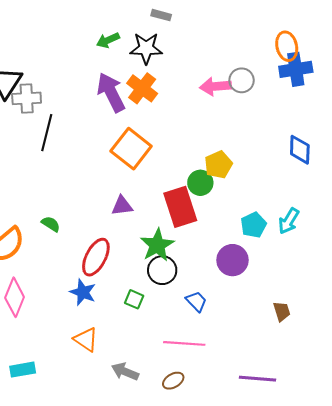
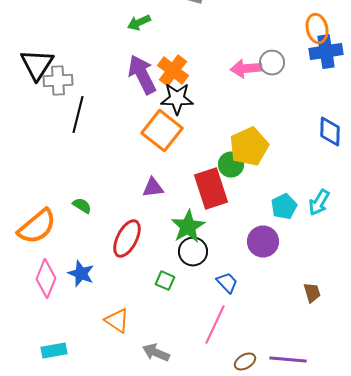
black star: (146, 48) -> (177, 99), moved
yellow pentagon: (218, 165) -> (249, 147), size x1.4
blue star: (83, 292) -> (81, 274), moved
pink line: (184, 343) -> (215, 325), turned -69
brown ellipse: (173, 381) -> (245, 362), moved

